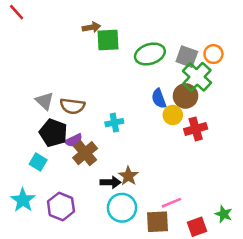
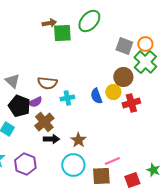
green ellipse: (150, 54) -> (89, 21), moved, turned -30
green cross: (197, 77) -> (145, 62), moved
blue semicircle: (159, 98) -> (96, 96), moved
brown semicircle: (72, 106) -> (47, 83), moved
purple semicircle: (74, 140) -> (35, 102), moved
black arrow: (111, 182) -> (51, 139), moved

